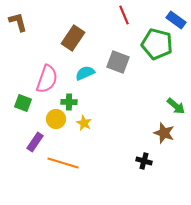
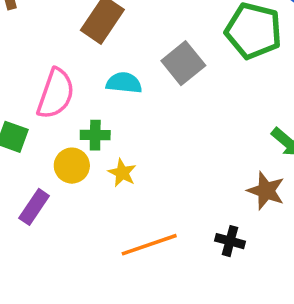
gray square: (118, 62) -> (183, 63), turned 30
cyan semicircle: (85, 73) -> (124, 83), turned 30
orange line: (63, 163) -> (149, 245), moved, turned -36

